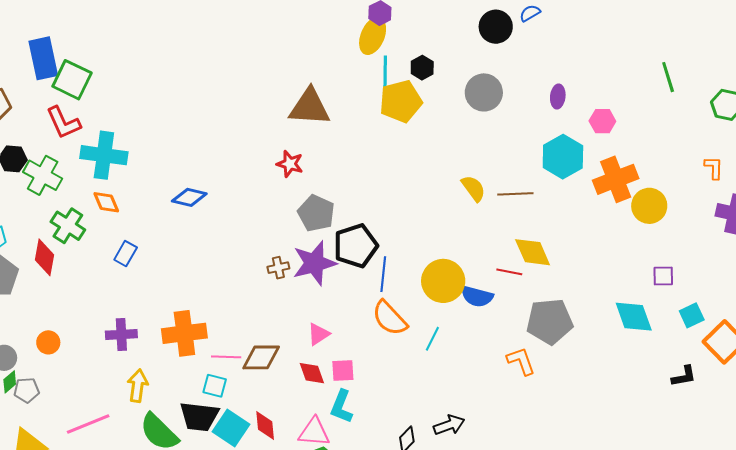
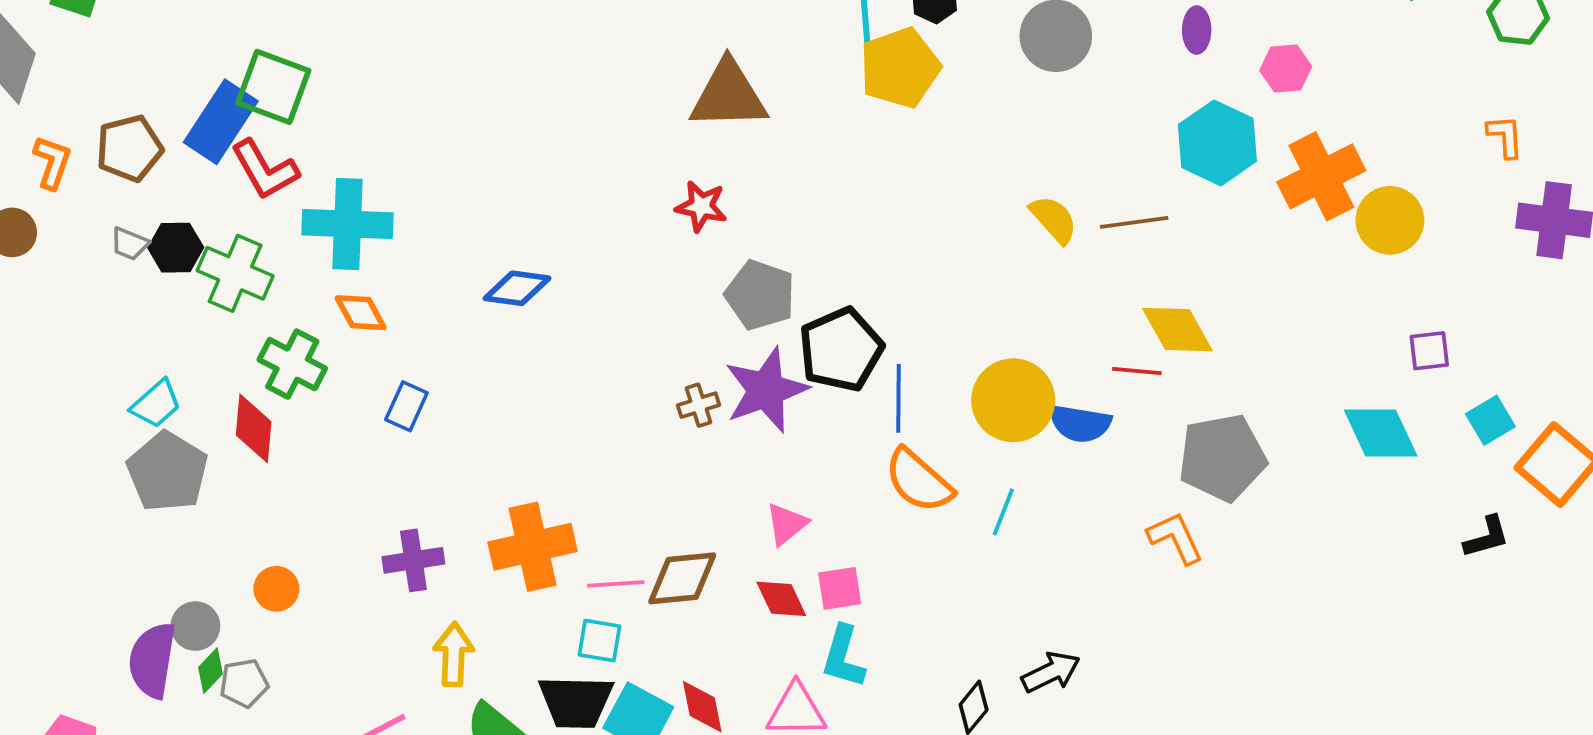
blue rectangle: (43, 58) -> (221, 122), moved, turned 51

